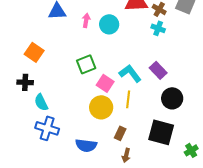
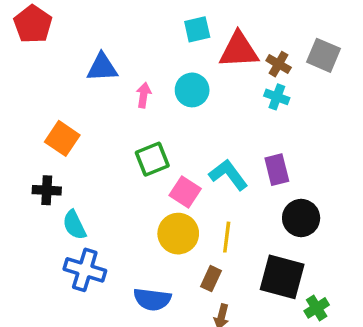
pink arrow: (86, 20) -> (144, 95), moved
purple rectangle: (158, 70) -> (277, 170), turned 30
yellow line: (128, 99) -> (227, 237), moved
green cross: (191, 150) -> (317, 308), moved

